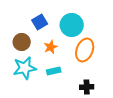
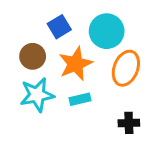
orange star: (51, 47) -> (76, 64), size x1.6

